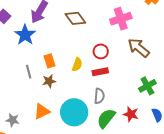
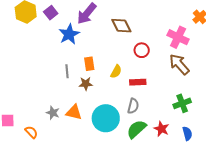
pink cross: (121, 19) -> (178, 37), moved, turned 35
red circle: (101, 51) -> (142, 50), moved
orange triangle: (42, 111) -> (74, 112), turned 30
gray star: (13, 120) -> (53, 113), moved

